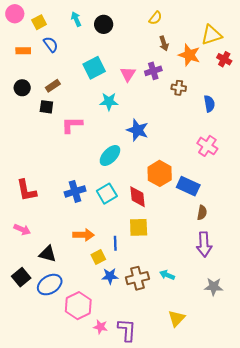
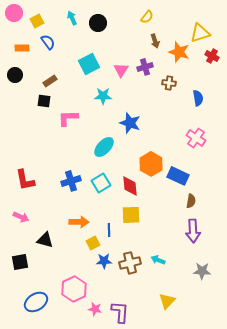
black circle: (22, 88) -> (15, 75), moved
black square: (21, 277) -> (20, 262), turned 30
blue ellipse: (50, 285) -> (36, 302), moved

